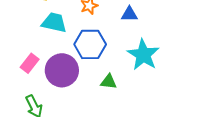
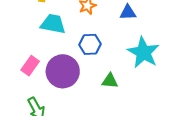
blue hexagon: (90, 44) -> (90, 44), size x0.7

